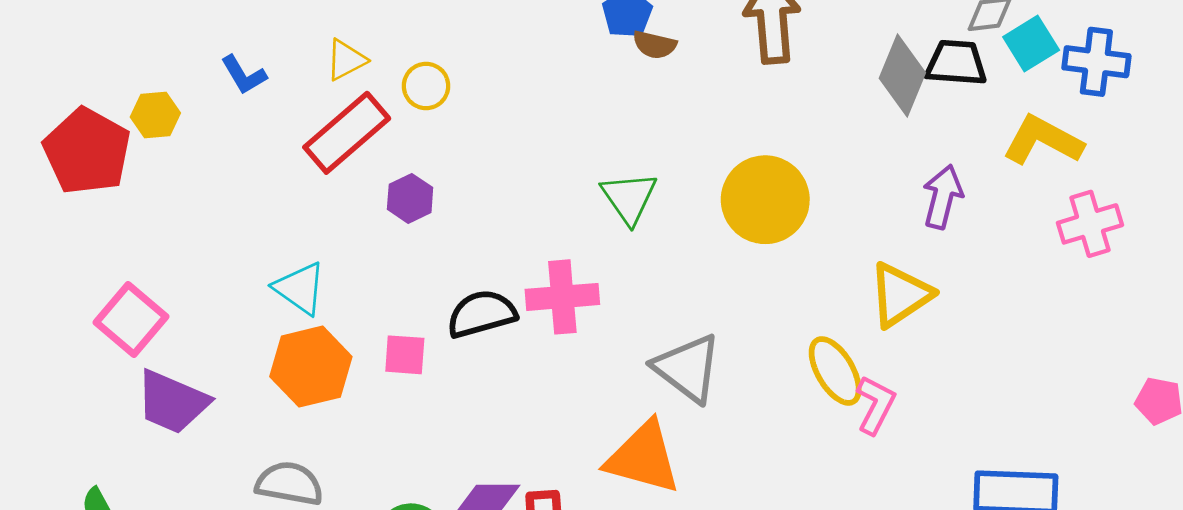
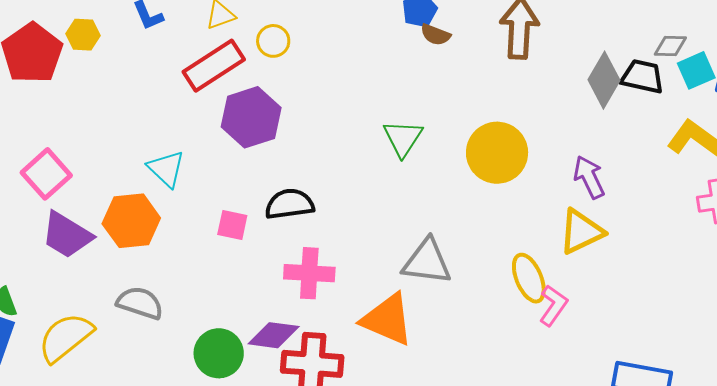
purple arrow: (943, 197) -> (589, 177), moved, turned -48
purple hexagon: (410, 198) -> (251, 117), size x1.8
pink cross: (562, 297) -> (309, 273), moved
orange hexagon: (311, 367) -> (131, 221), moved
gray triangle: (688, 368) -> (427, 262), turned -38

